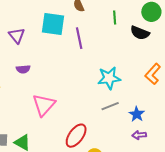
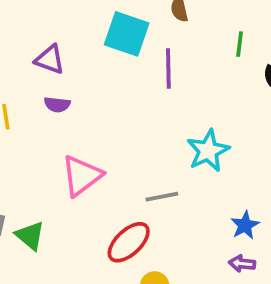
purple triangle: (17, 36) -> (50, 59), moved, turned -42
cyan star: (109, 78) -> (208, 151), turned -30
gray line: (110, 106) -> (162, 197), moved

